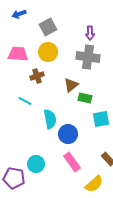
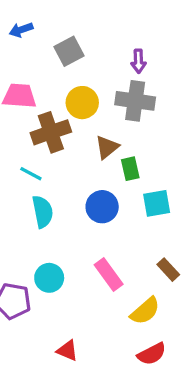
yellow circle: (48, 52) -> (82, 103), moved
brown cross: (37, 76) -> (51, 132), size x1.6
green rectangle: (85, 98) -> (130, 169), turned 64
cyan semicircle: (50, 119) -> (43, 212), moved
blue circle: (68, 134) -> (102, 207), moved

